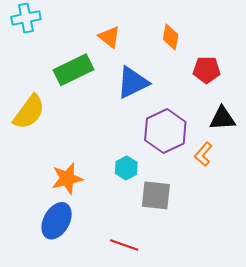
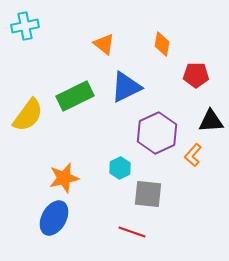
green rectangle: (73, 70) -> (75, 96), moved
red line: (124, 245) -> (132, 232), moved

